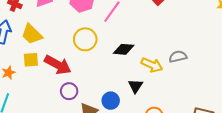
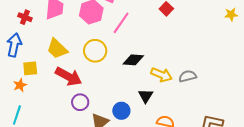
yellow trapezoid: (32, 34) -> (57, 49), moved
gray semicircle: (178, 57) -> (188, 76), moved
yellow square: (31, 60) -> (30, 68), moved

